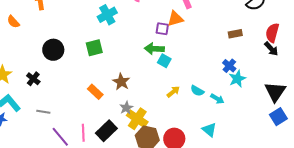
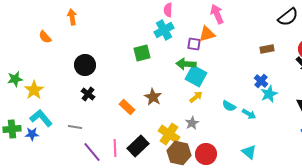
cyan cross: (107, 15) -> (164, 30), moved
green square: (94, 48) -> (142, 53), moved
cyan square: (164, 61) -> (196, 76), size x1.5
black cross: (33, 79) -> (88, 94), moved
yellow arrow: (173, 92) -> (196, 97), moved
gray star: (126, 108) -> (192, 123), moved
cyan triangle: (209, 130) -> (249, 152), moved

